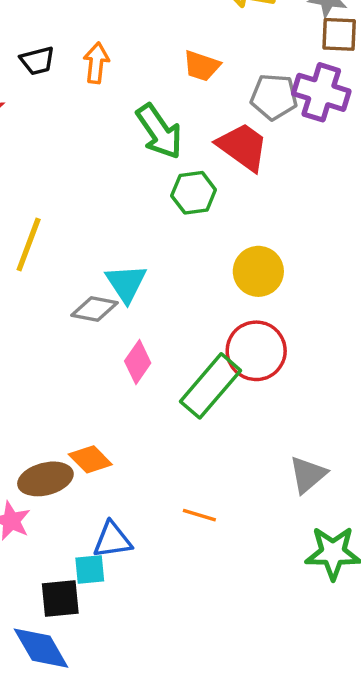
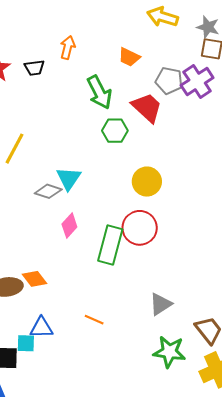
black trapezoid: (37, 61) -> (34, 68), moved
purple cross: (321, 92) -> (197, 82), turned 32
green rectangle: (210, 386) -> (110, 245), turned -33

